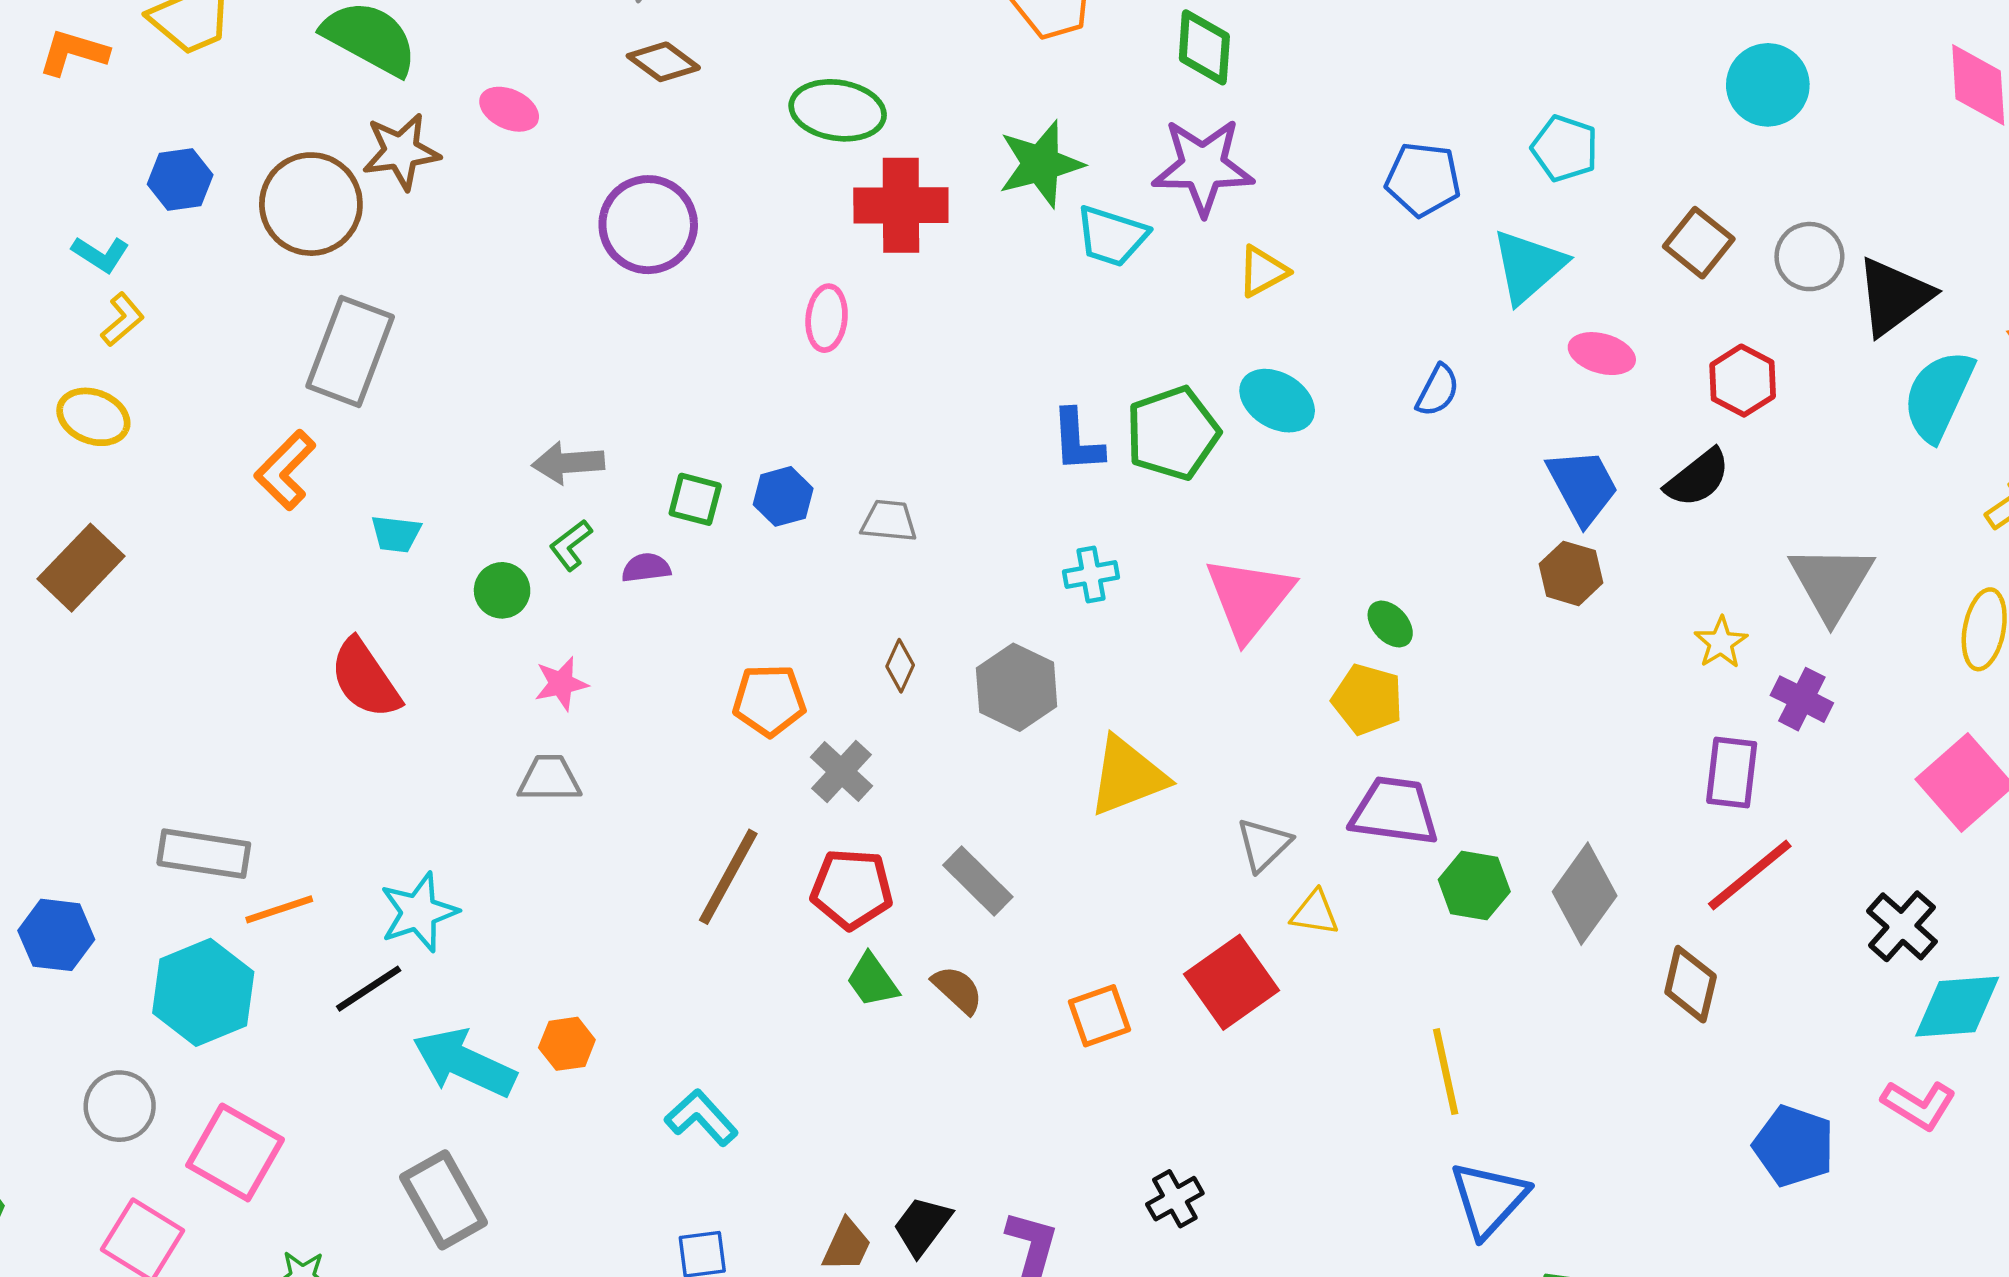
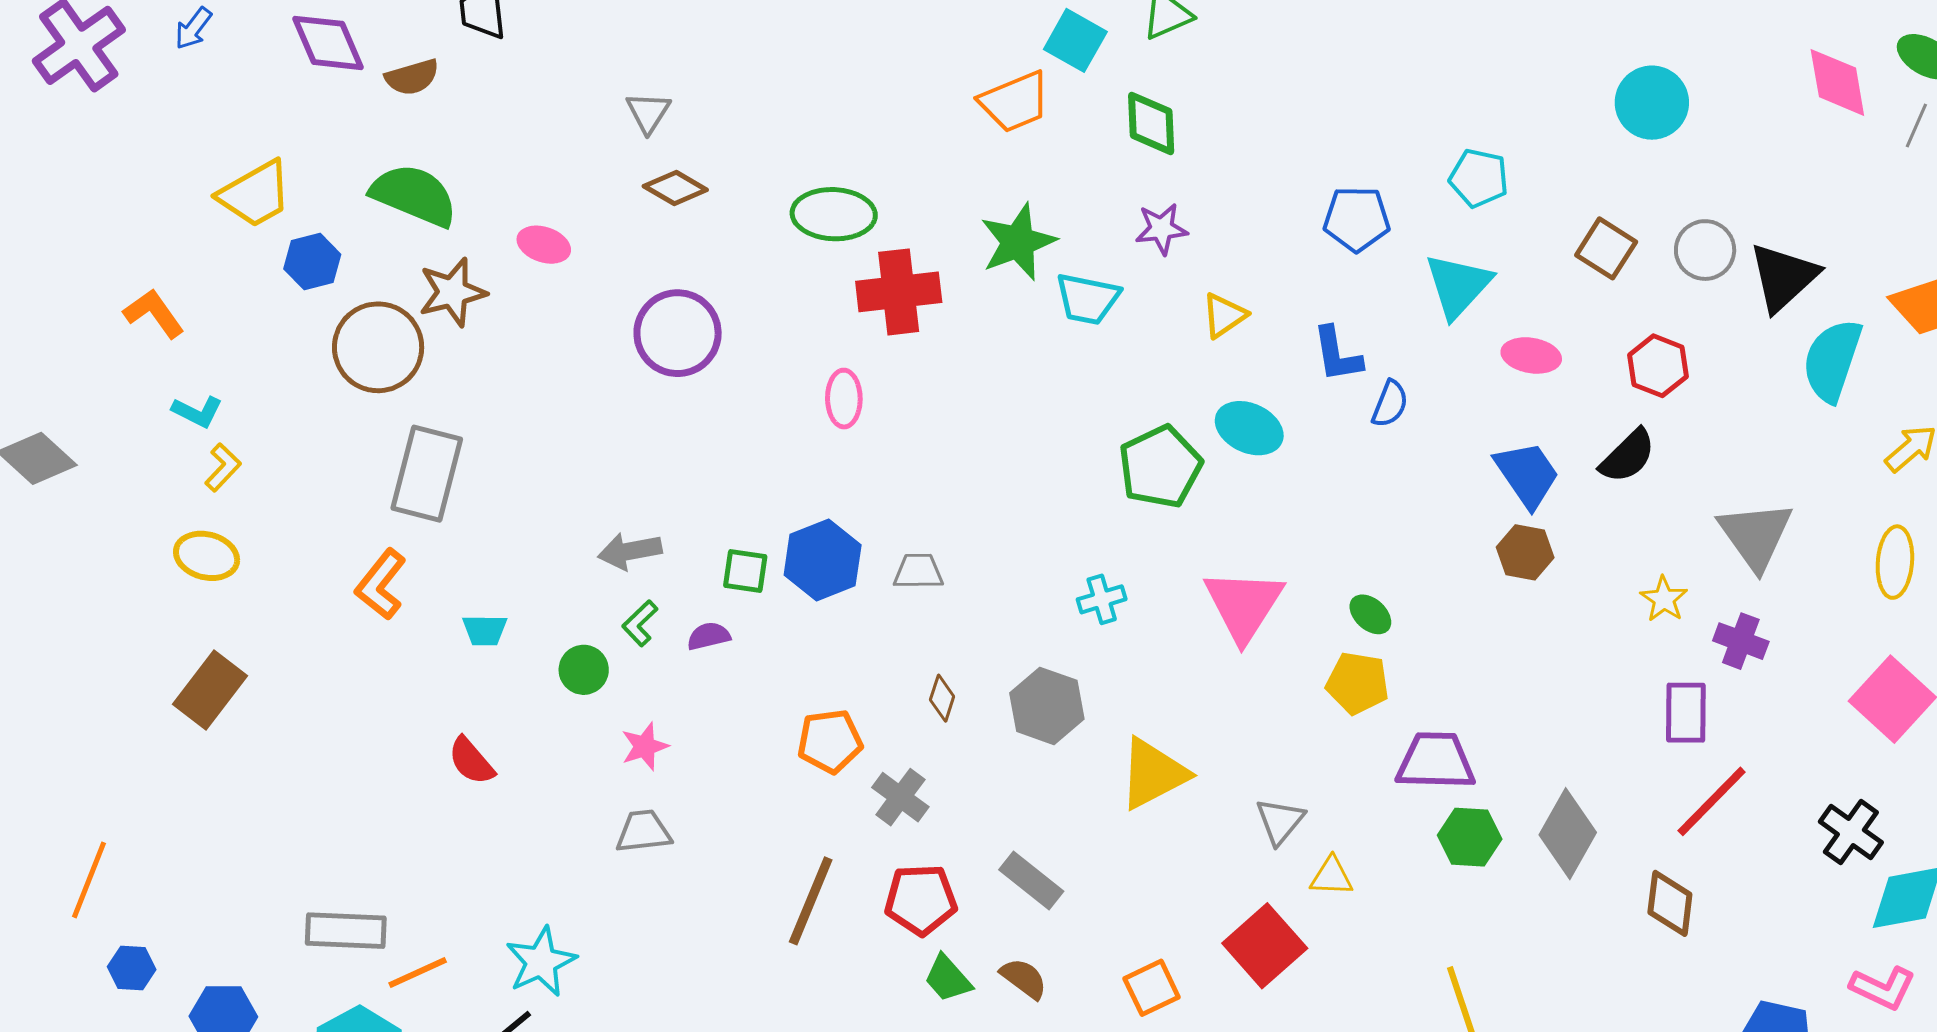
orange L-shape: (73, 53) -> (154, 313), moved, turned 44
purple star: (1203, 167) -> (1161, 229), size x0.6
blue hexagon: (180, 180) -> (312, 262), moved
blue L-shape: (1077, 441) -> (1337, 354), moved
blue hexagon: (783, 496) -> (823, 560), size x1.5
red semicircle: (365, 679) -> (471, 761), size x0.7
purple trapezoid: (1394, 811) -> (1436, 761), moved

